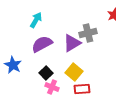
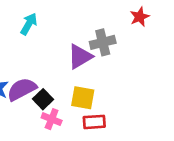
purple semicircle: (42, 44) -> (22, 89), moved
yellow square: (74, 72) -> (83, 98), turned -30

